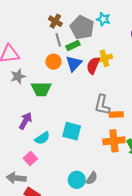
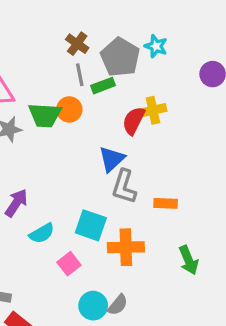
blue triangle: (74, 64) -> (112, 159), moved
green trapezoid: (41, 89) -> (45, 115), moved
gray L-shape: (102, 105) -> (124, 187), moved
orange cross: (114, 141) -> (126, 247), moved
pink square: (30, 158) -> (69, 264), moved

